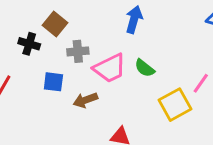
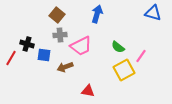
brown square: (55, 24) -> (57, 15), moved
black cross: (29, 44) -> (27, 44), moved
green semicircle: (145, 68) -> (118, 47), moved

